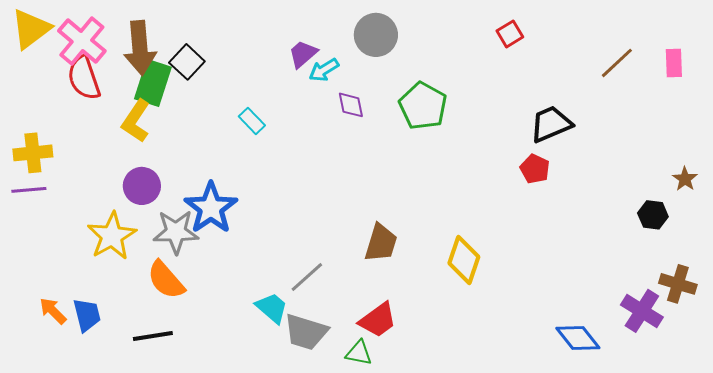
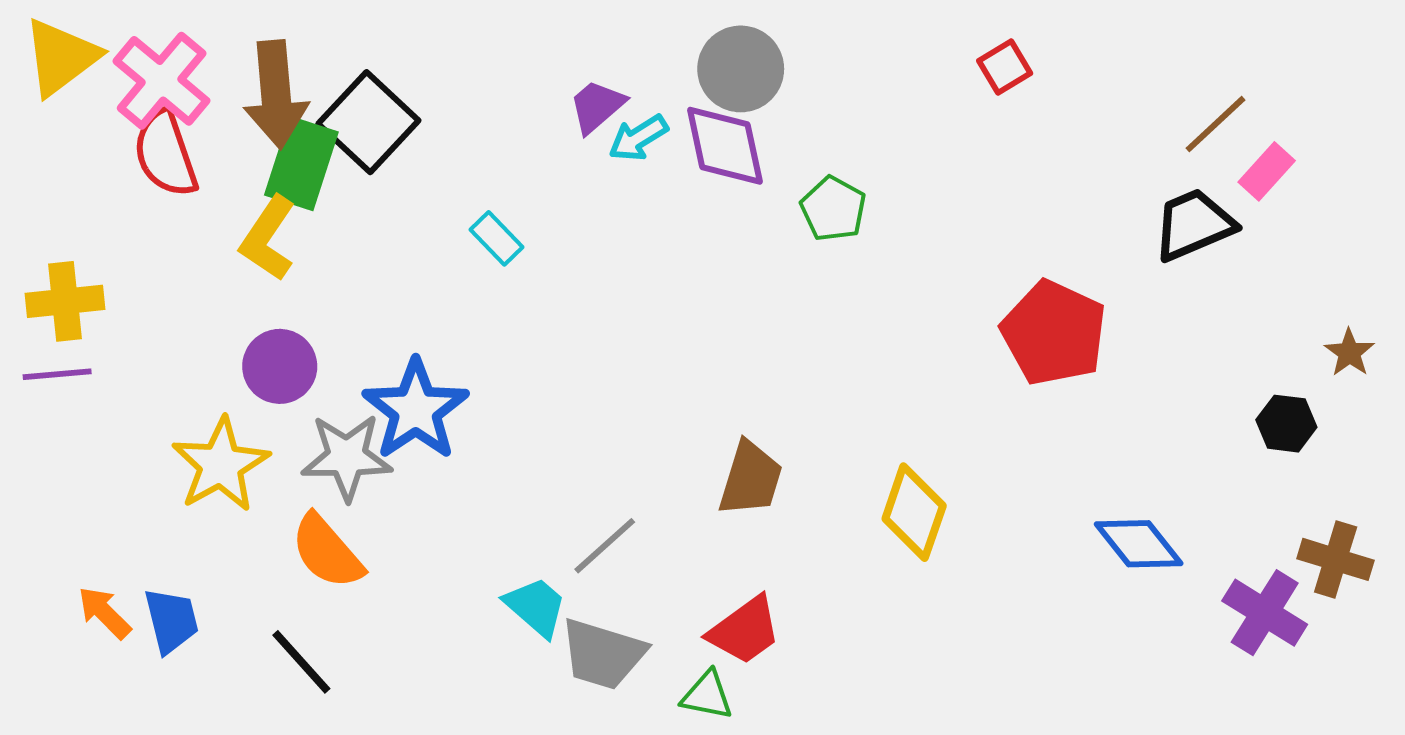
black square: (187, 62) -> (368, 122), size x1.4
pink rectangle: (674, 63) -> (1267, 171), moved, turned 44
purple diamond: (351, 105) -> (725, 146), moved, size x1.6
green pentagon: (423, 106) -> (833, 209), size x0.7
black trapezoid: (551, 124) -> (1194, 225), moved
red pentagon: (535, 169) -> (1054, 333), size x1.8
black line: (153, 336) -> (301, 662), turned 57
blue diamond: (578, 338) -> (1139, 544), moved

